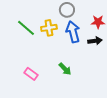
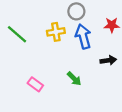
green line: (26, 28) -> (17, 34), moved
black arrow: (95, 41) -> (108, 60), moved

